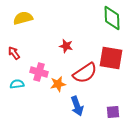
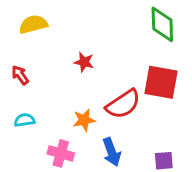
red star: (66, 46) -> (84, 62), moved
pink cross: (39, 72) -> (61, 153), moved

